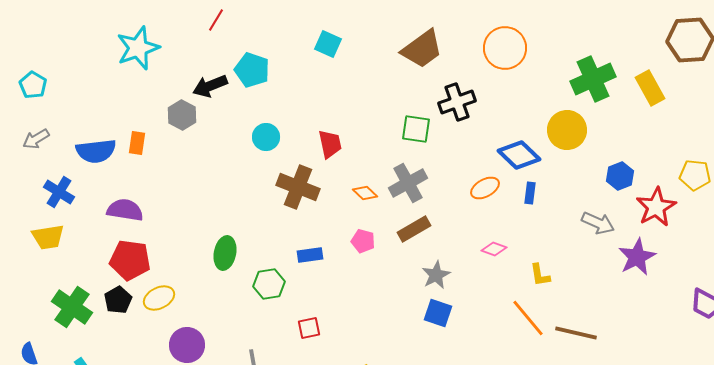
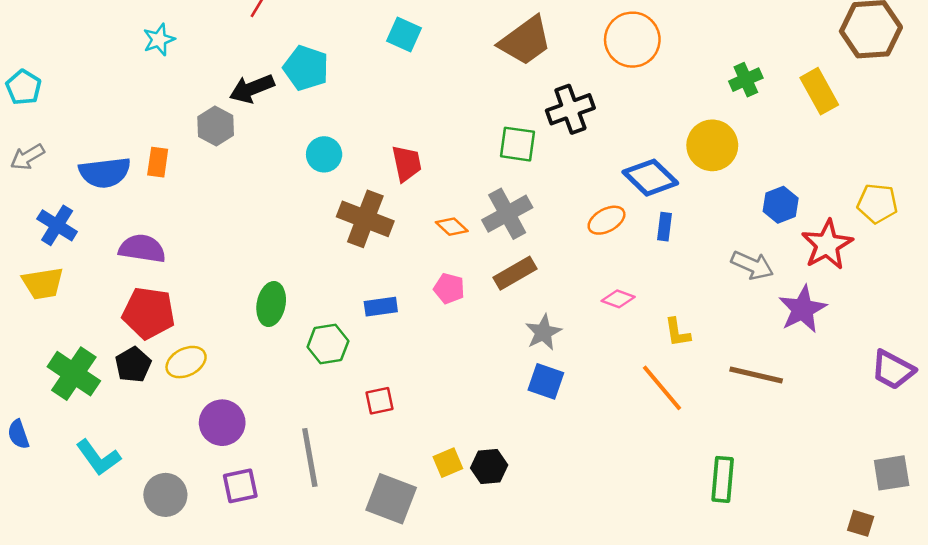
cyan star: (138, 48) -> (159, 40), size x0.6
green cross: (593, 79) -> (746, 80), size x0.6
brown line: (576, 333) -> (756, 375), moved

